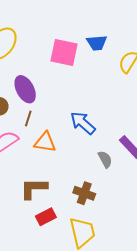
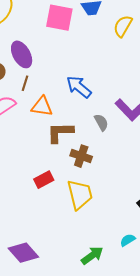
brown L-shape: (34, 188) -> (60, 132), moved

